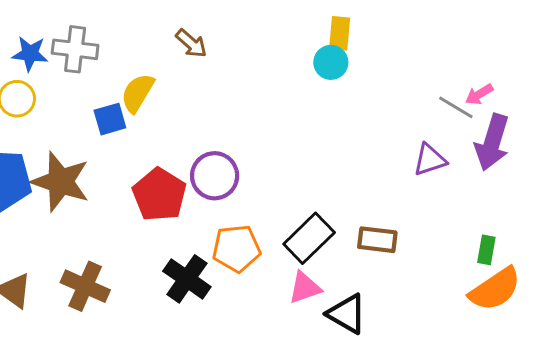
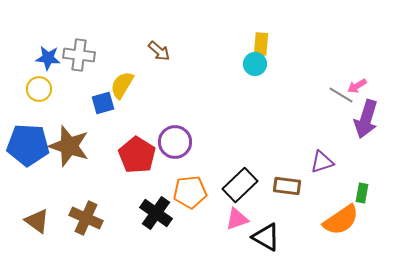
purple triangle: (430, 160) -> (322, 162), moved
orange semicircle: (495, 289) -> (341, 220), moved

